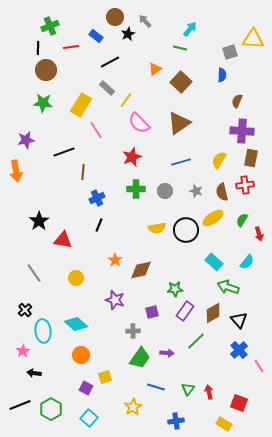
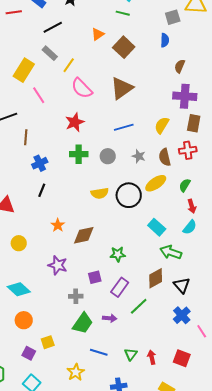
red arrow: (259, 234) -> (192, 206), moved
purple rectangle: (185, 311) -> (120, 287), moved
red square: (239, 403) -> (182, 358), moved

